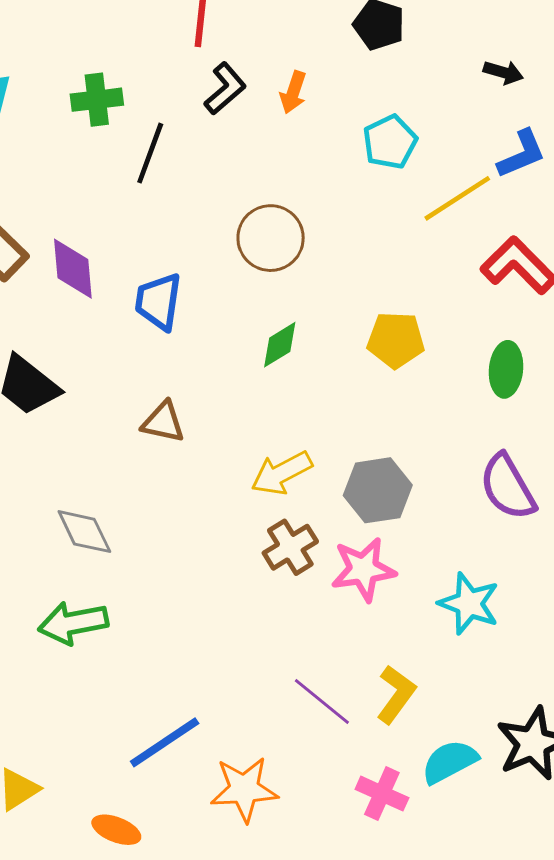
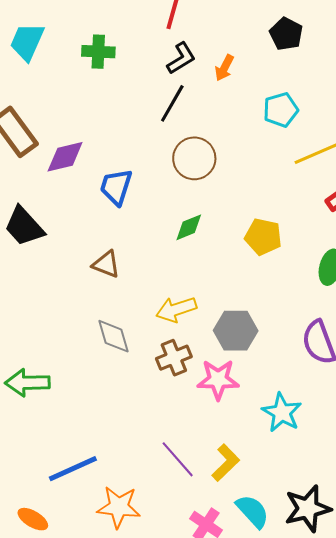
black line: (150, 153) -> (172, 103), moved
purple diamond: (73, 269) -> (65, 157), turned 72
gray diamond: (84, 532) -> (113, 336), moved
cyan semicircle: (450, 762) -> (253, 511), turned 66

